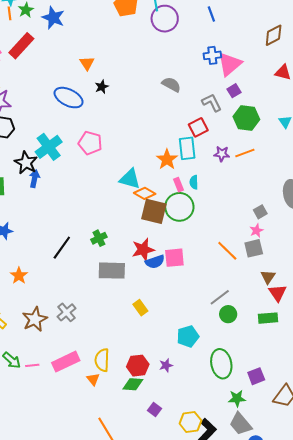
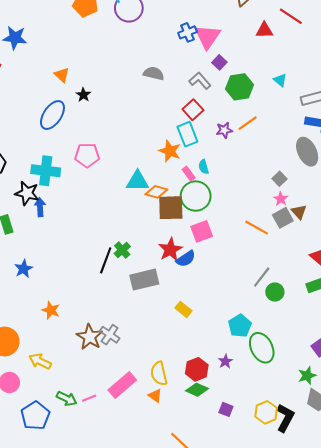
blue ellipse: (69, 98) -> (52, 115), turned -68
cyan cross: (49, 147) -> (46, 171), turned -32
black line: (62, 248) -> (106, 260), moved
pink square: (174, 258) -> (202, 231), moved
brown triangle: (268, 277) -> (299, 212), moved
brown star: (35, 319) -> (90, 337), moved
green ellipse: (221, 364) -> (262, 348), moved
green diamond: (133, 384) -> (197, 390), turned 35

